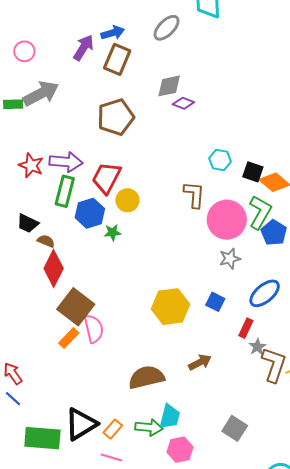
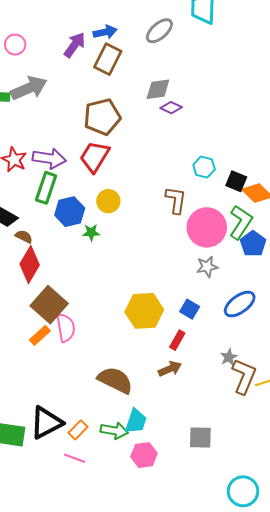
red trapezoid: (106, 178) -> (95, 157), moved
red rectangle: (246, 328) -> (177, 340), moved
brown semicircle: (146, 377) -> (115, 380), turned 36
gray square: (235, 428) -> (200, 437), turned -35

